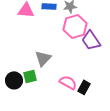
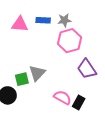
purple trapezoid: (91, 40) -> (87, 69), moved
green square: (30, 76) -> (22, 79), moved

